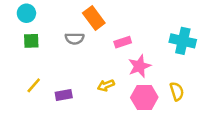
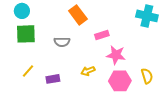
gray semicircle: (75, 38) -> (62, 42), moved
green square: (31, 41) -> (26, 34), size x1.5
cyan cross: (183, 41) -> (147, 16), moved
pink star: (139, 66) -> (116, 55), turned 30

